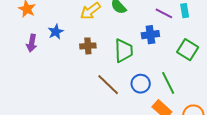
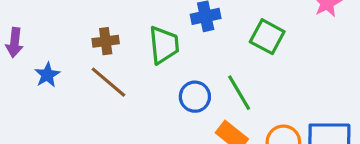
blue star: (56, 32) -> (47, 75), moved
brown line: (108, 85) -> (108, 82), moved

